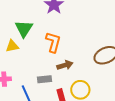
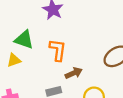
green triangle: (24, 29) -> (24, 40), turned -36

